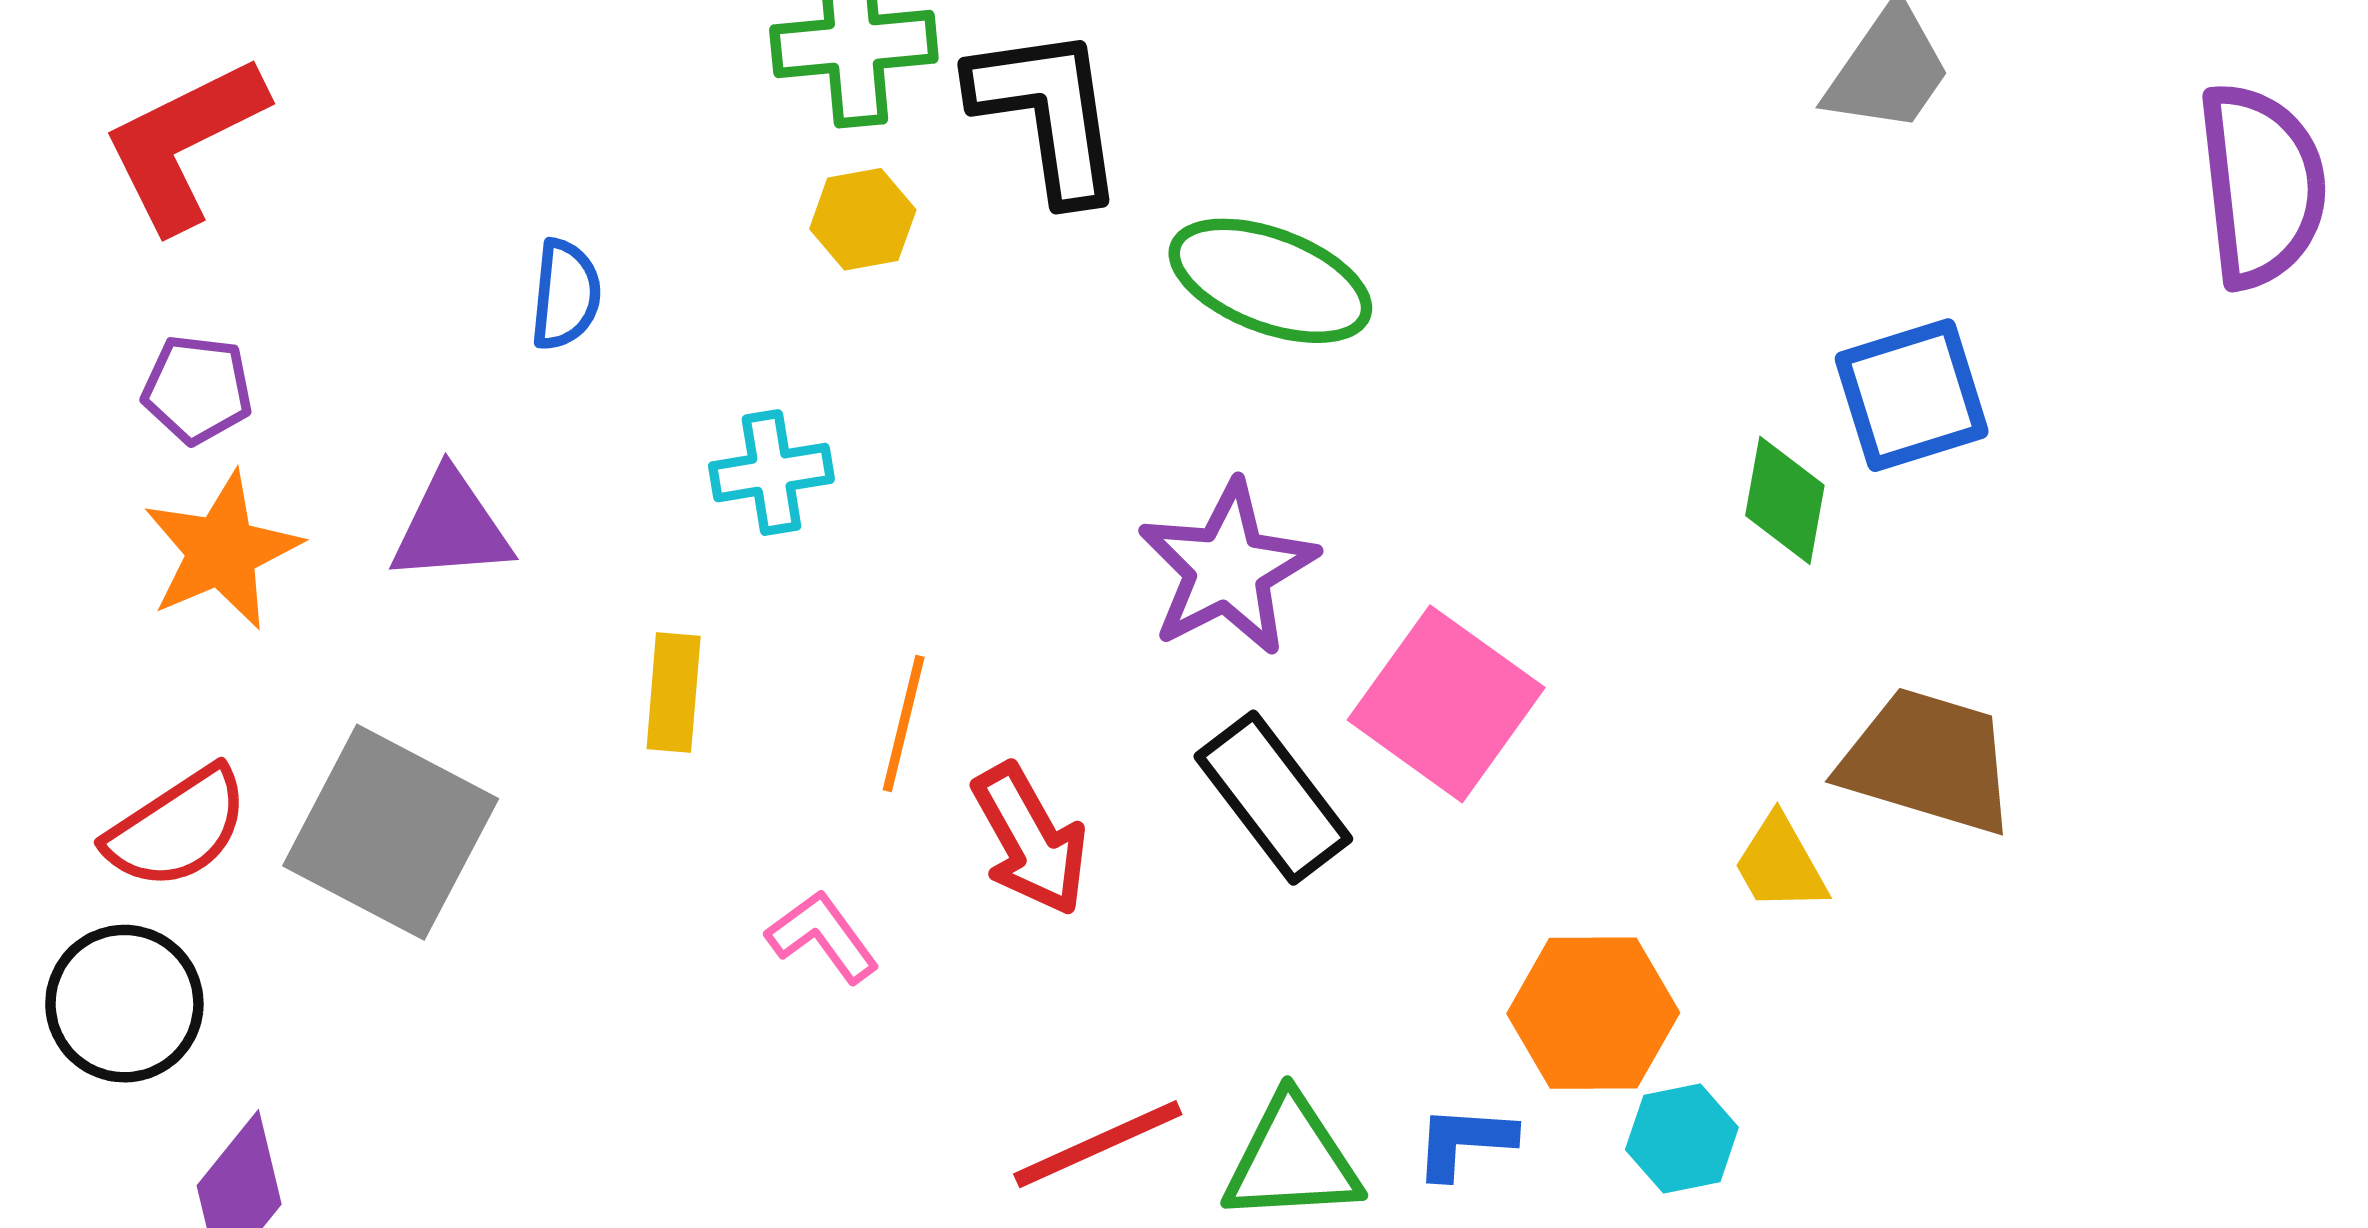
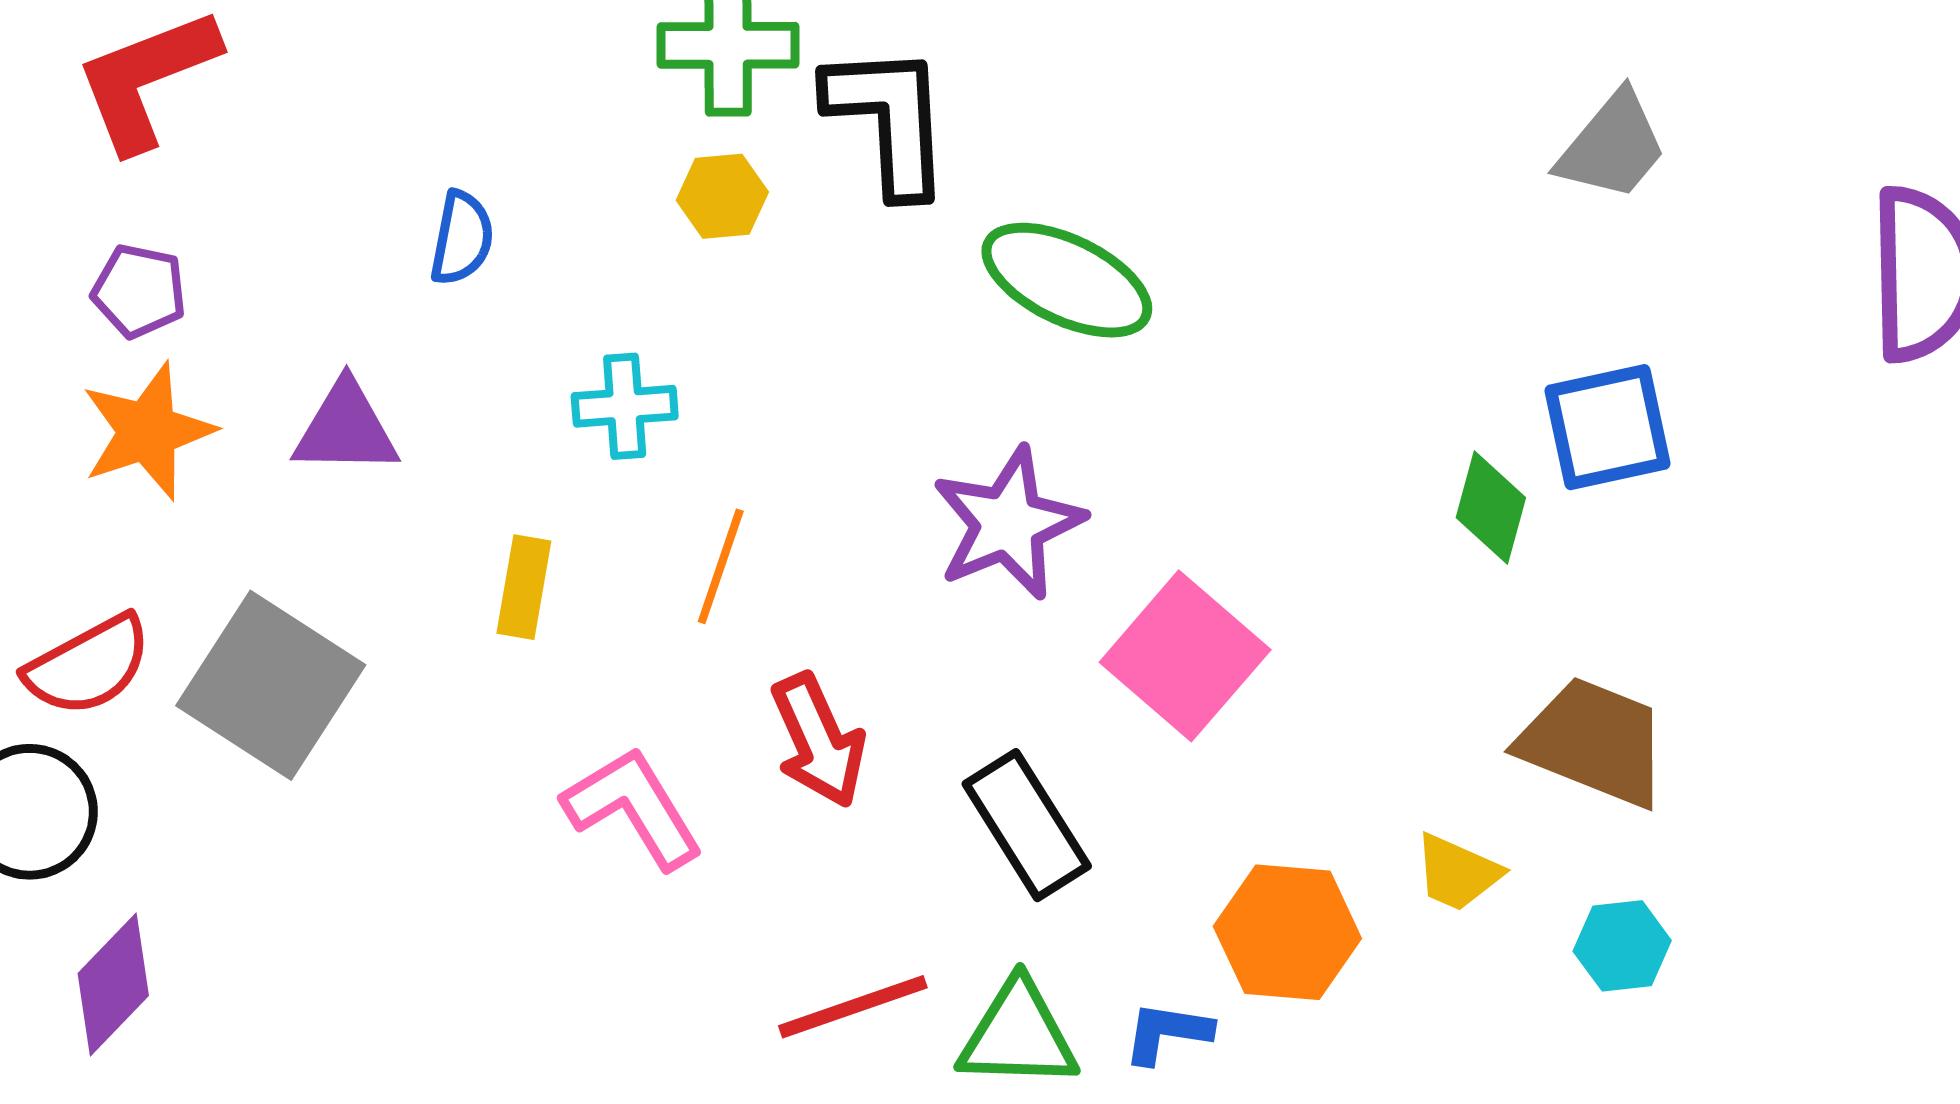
orange line: (904, 723) -> (721, 566), moved
black rectangle: (1273, 798) -> (1027, 825), moved
yellow trapezoid: (1780, 864) -> (1457, 873), moved, turned -42
pink L-shape: (823, 937) -> (633, 808), size x1.5
cyan hexagon: (1682, 1138) -> (1622, 946), moved

